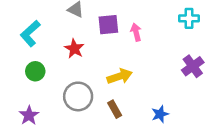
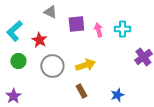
cyan cross: (189, 18) -> (122, 29), moved
red star: (74, 49) -> (39, 40), moved
gray circle: (78, 96) -> (52, 66), moved

